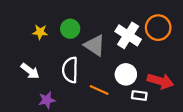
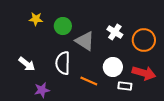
orange circle: (158, 28) -> (144, 40), moved
yellow star: (40, 32) -> (36, 19), moved
white cross: (128, 35) -> (115, 32), size x0.7

